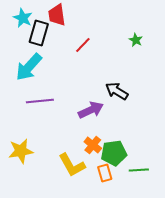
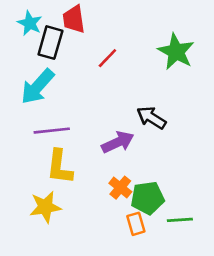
green star: (136, 40) -> (176, 52), size x2.0
yellow star: (21, 151) -> (45, 207), moved
yellow L-shape: (72, 165) -> (60, 167), moved, turned 36

